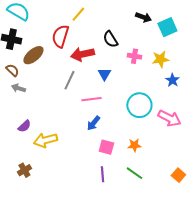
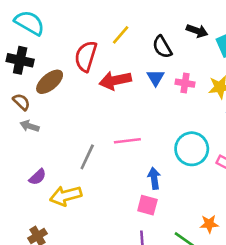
yellow line: (78, 14) -> (121, 35), moved
black semicircle: (110, 39) -> (162, 47), moved
blue triangle: (104, 74) -> (156, 78), moved
gray line: (69, 80) -> (87, 157), moved
blue arrow: (93, 123) -> (154, 178), moved, turned 133
orange star: (134, 145) -> (209, 224), moved

